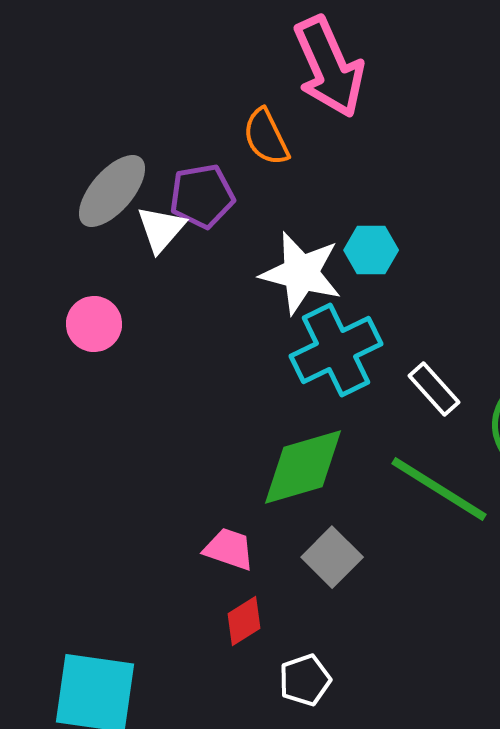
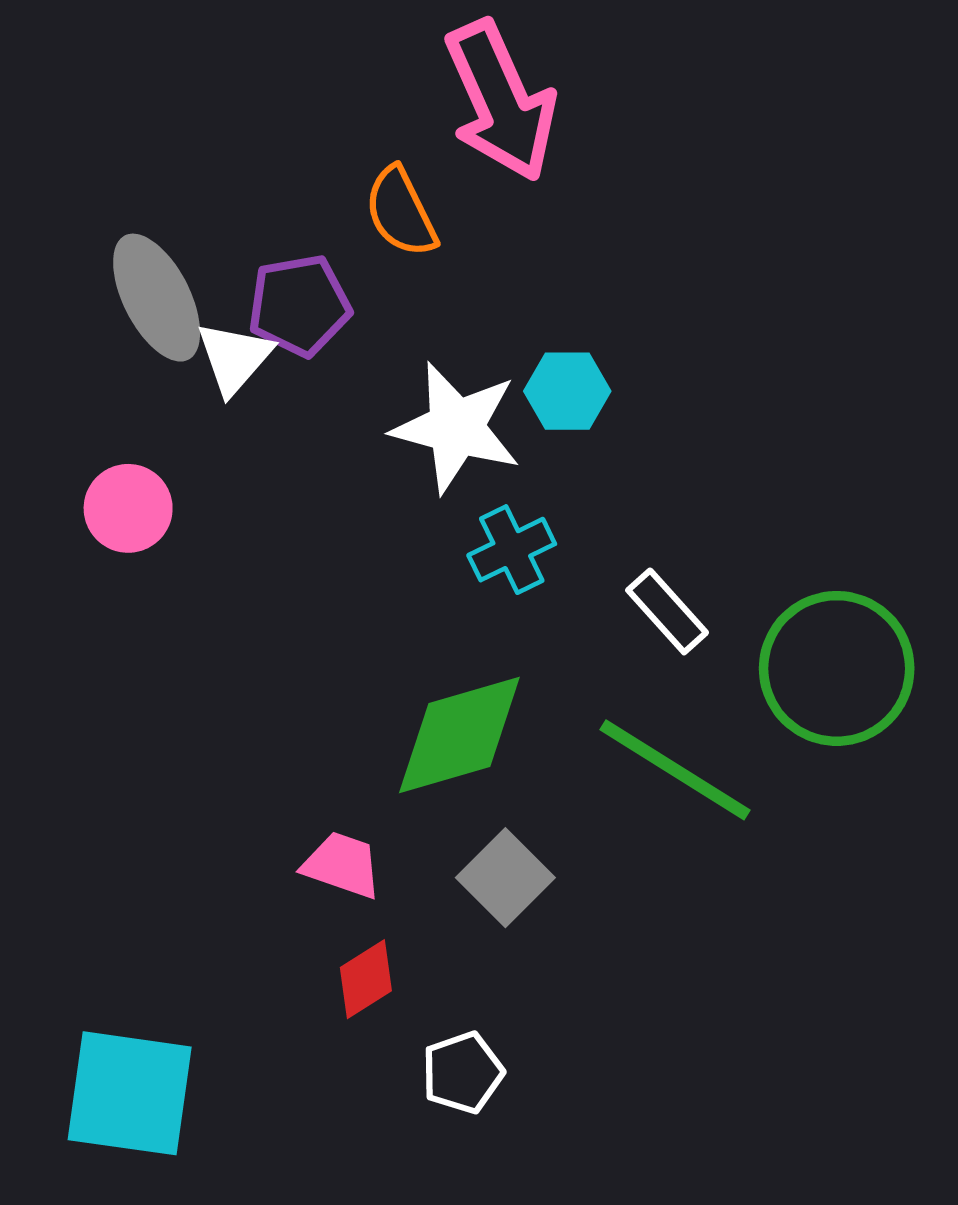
gray ellipse: (112, 191) -> (157, 298), turned -68
cyan cross: (336, 350) -> (512, 550), size x0.6

